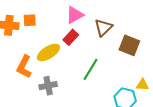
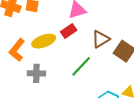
brown triangle: (103, 28) -> (101, 39), moved

